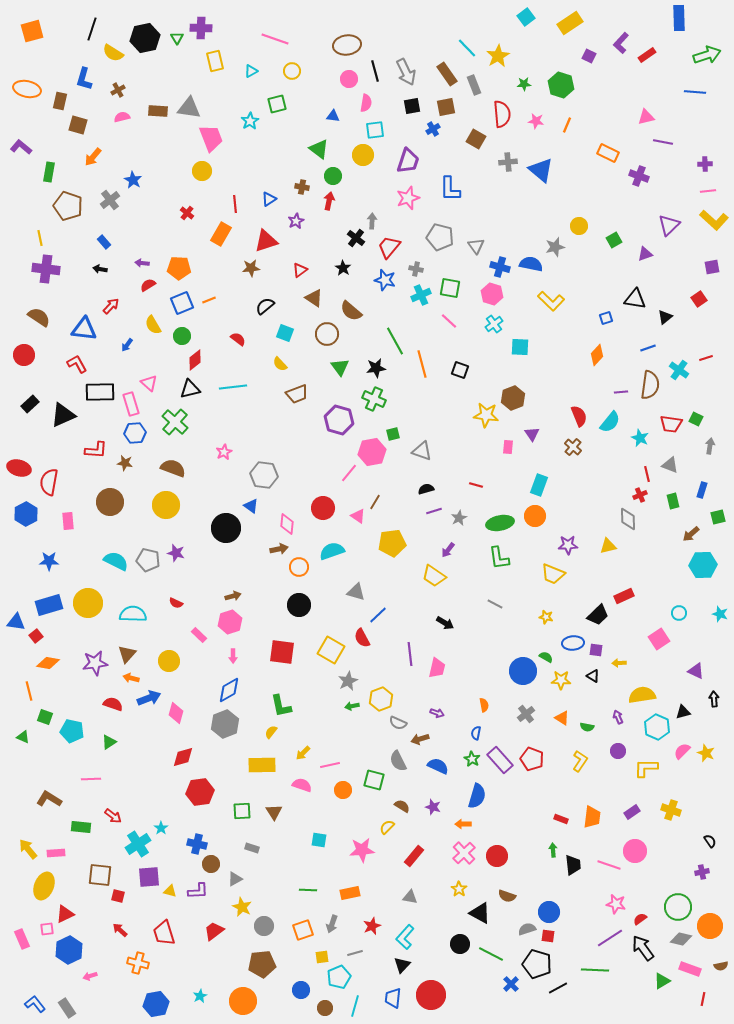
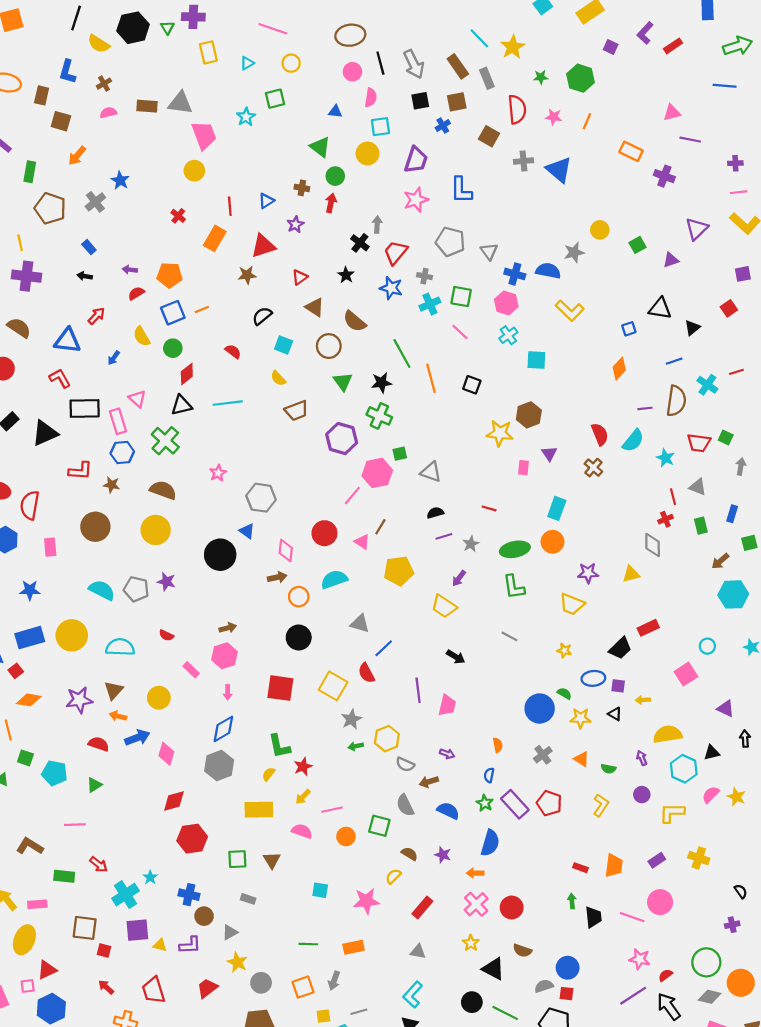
red star: (372, 926) -> (303, 767), moved

